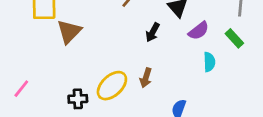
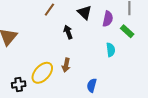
purple semicircle: (199, 31) -> (108, 19), moved, turned -35
black arrow: (153, 32) -> (68, 32), turned 136

